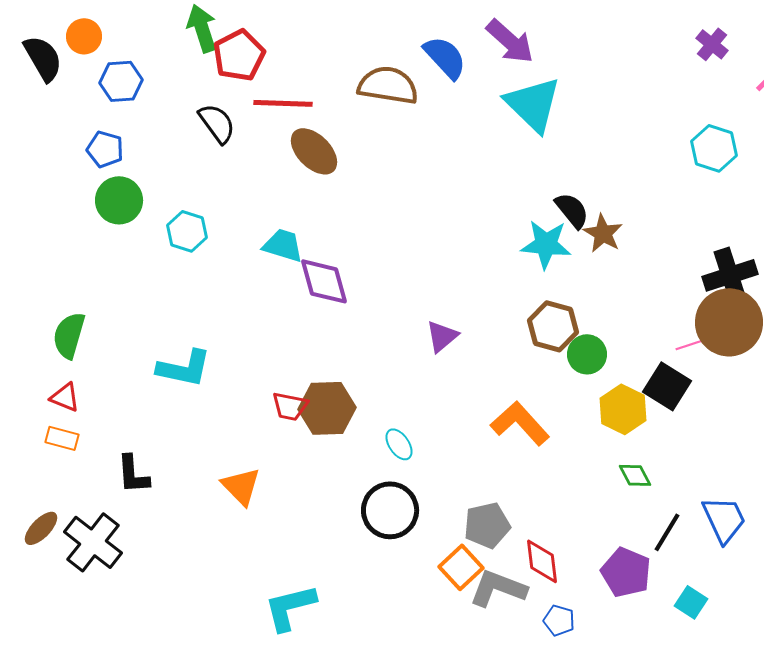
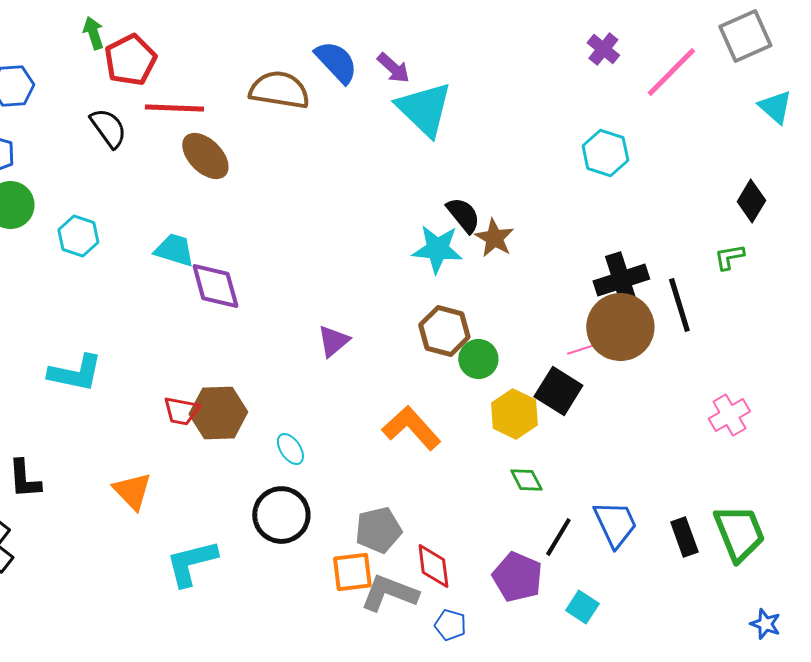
green arrow: (202, 28) -> (93, 33), size x0.7
purple arrow: (510, 41) -> (393, 68), moved, size x0.7
orange square: (461, 567) -> (352, 572), turned 36
cyan L-shape: (290, 607) -> (191, 563), moved

